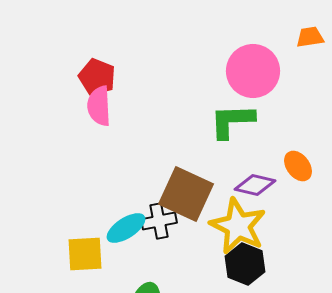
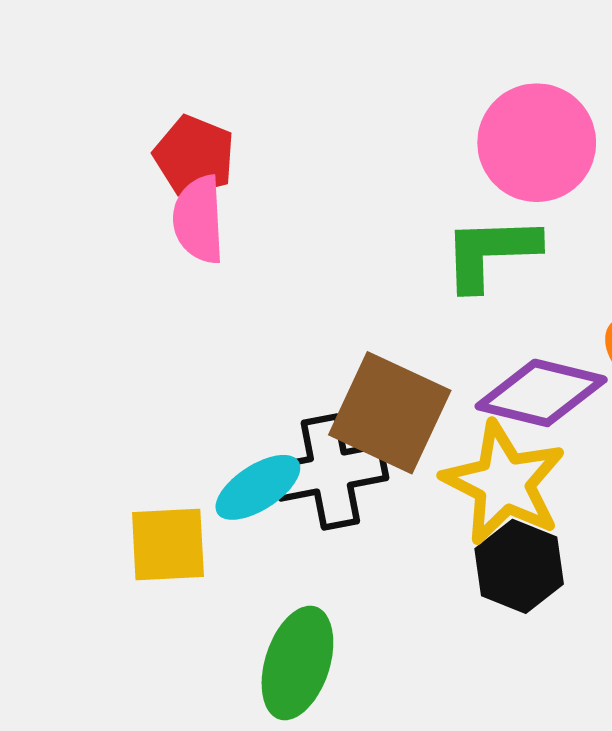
purple diamond: (255, 185) -> (541, 393), size x1.4
black cross: (159, 221) -> (330, 472), size x1.4

